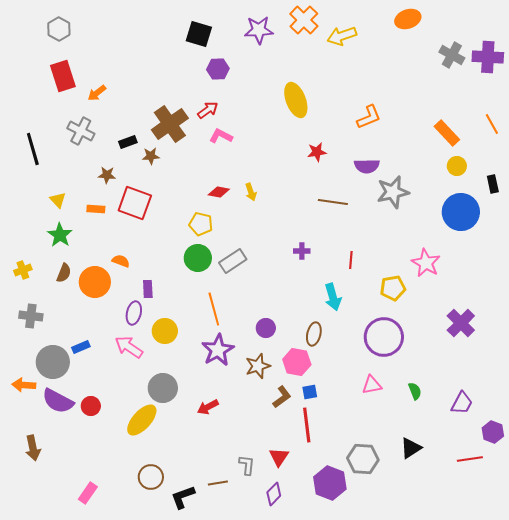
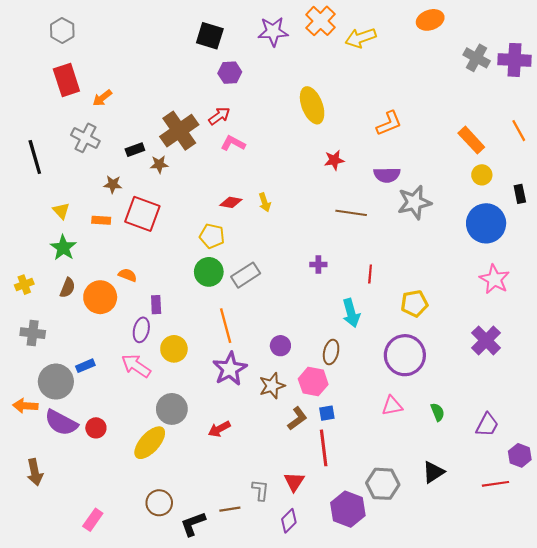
pink star: (426, 263) -> (494, 279), moved

